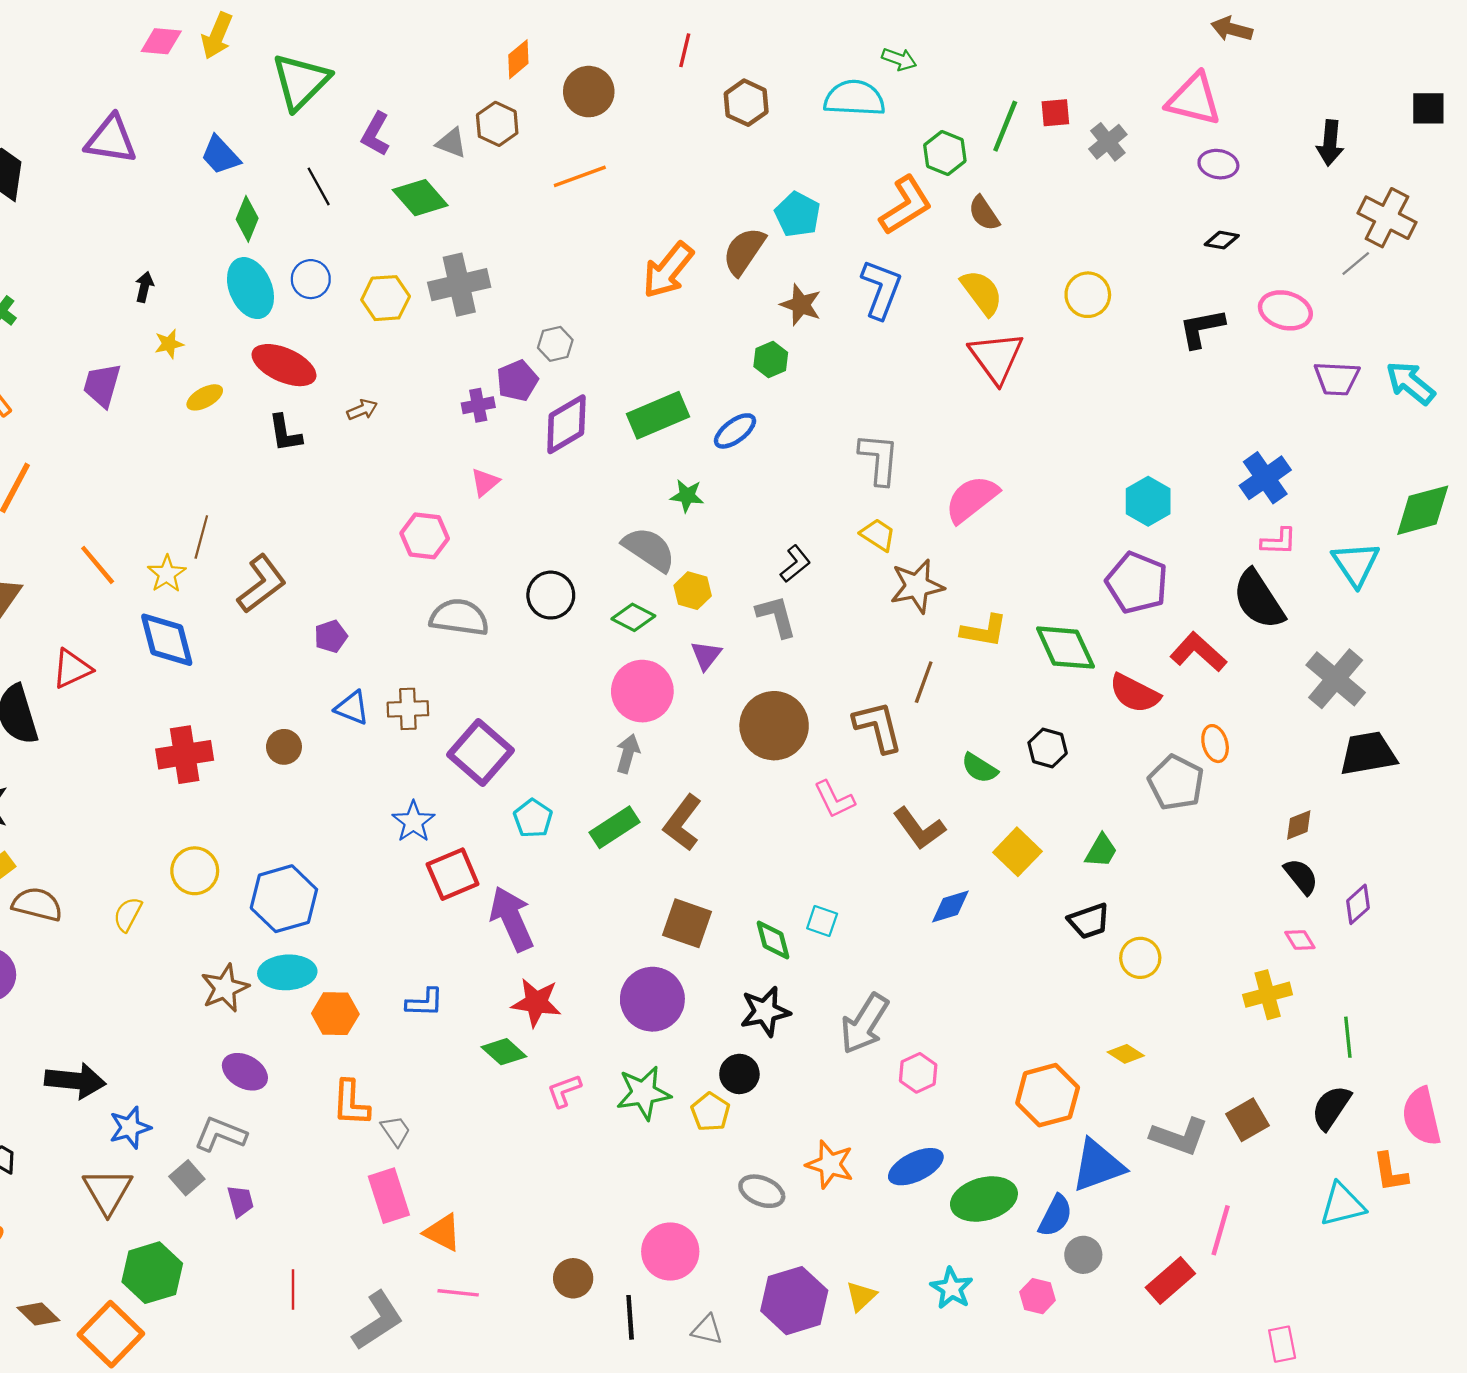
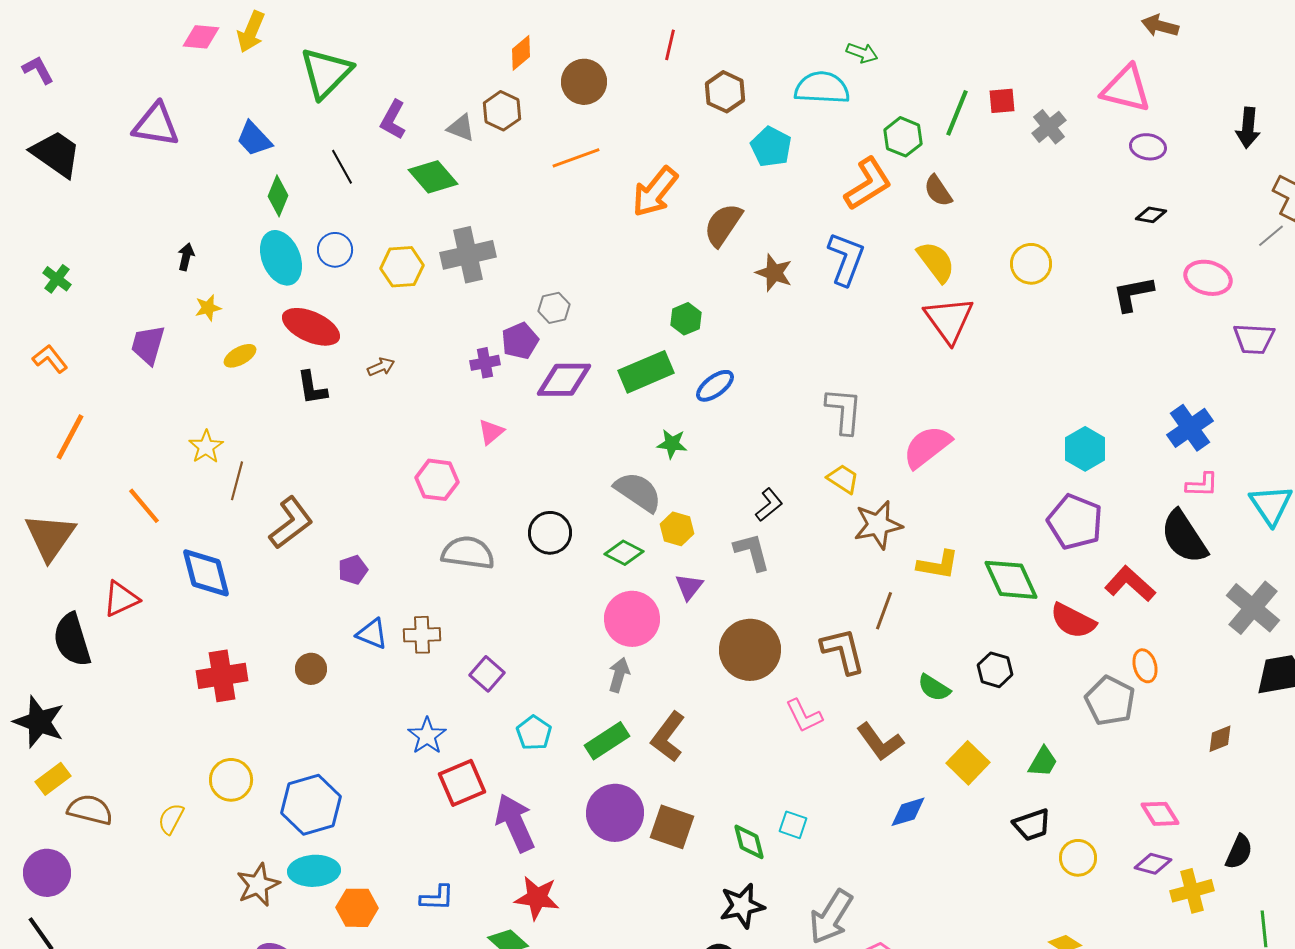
cyan pentagon: (798, 214) -> (771, 147), moved
orange arrow: (668, 270) -> (655, 192), moved
green hexagon: (771, 359) -> (686, 319), moved
purple diamond: (566, 424) -> (564, 380), turned 30
yellow star: (167, 574) -> (206, 447), moved
purple square: (480, 752) -> (487, 674), size x0.6
black semicircle: (1301, 876) -> (1239, 852), moved, turned 63
purple diamond: (1358, 904) -> (1153, 864), moved, turned 57
pink diamond: (1300, 940) -> (1160, 814), moved, size x1.4
purple circle: (652, 999) -> (615, 813), moved

